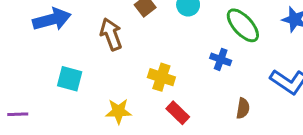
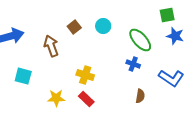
blue cross: (221, 59) -> (133, 64), moved
red rectangle: (178, 113) -> (86, 99), moved

